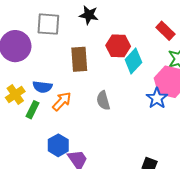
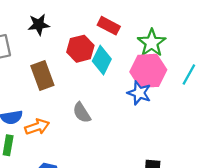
red rectangle: (165, 31) -> (109, 26), moved
orange arrow: (62, 101) -> (37, 127), turned 45

